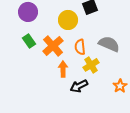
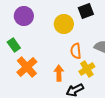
green rectangle: (29, 41) -> (14, 45), moved
orange cross: (53, 46) -> (27, 67), moved

